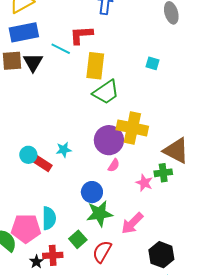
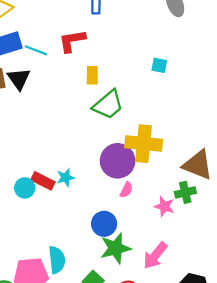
cyan line: (61, 49) -> (36, 50), moved
yellow rectangle: (95, 66) -> (92, 75), size x0.6
red rectangle: (42, 163) -> (43, 181), moved

